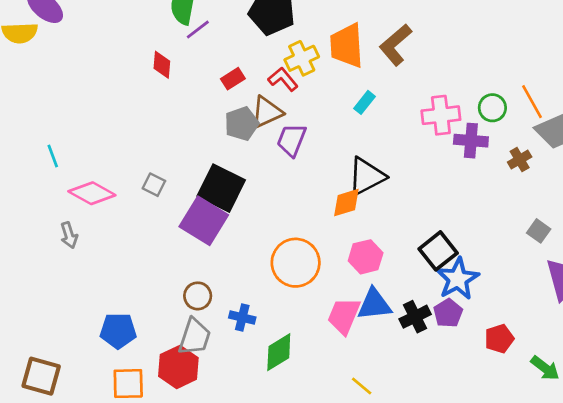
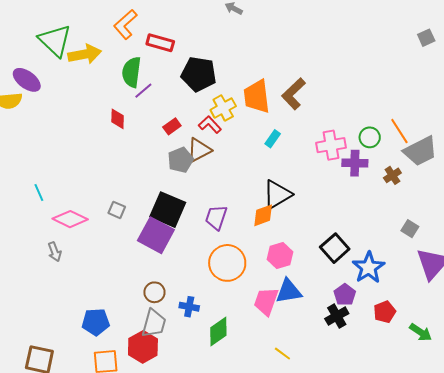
purple trapezoid: (292, 140) -> (216, 217), moved
blue star: (458, 279) -> (369, 268), moved
black cross: (415, 317) -> (337, 316), moved

